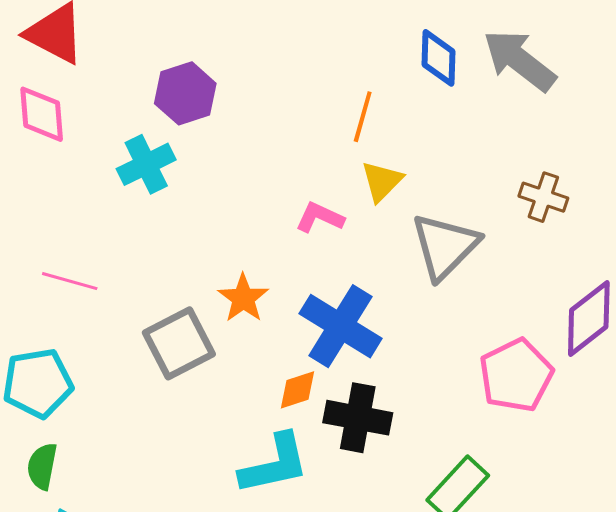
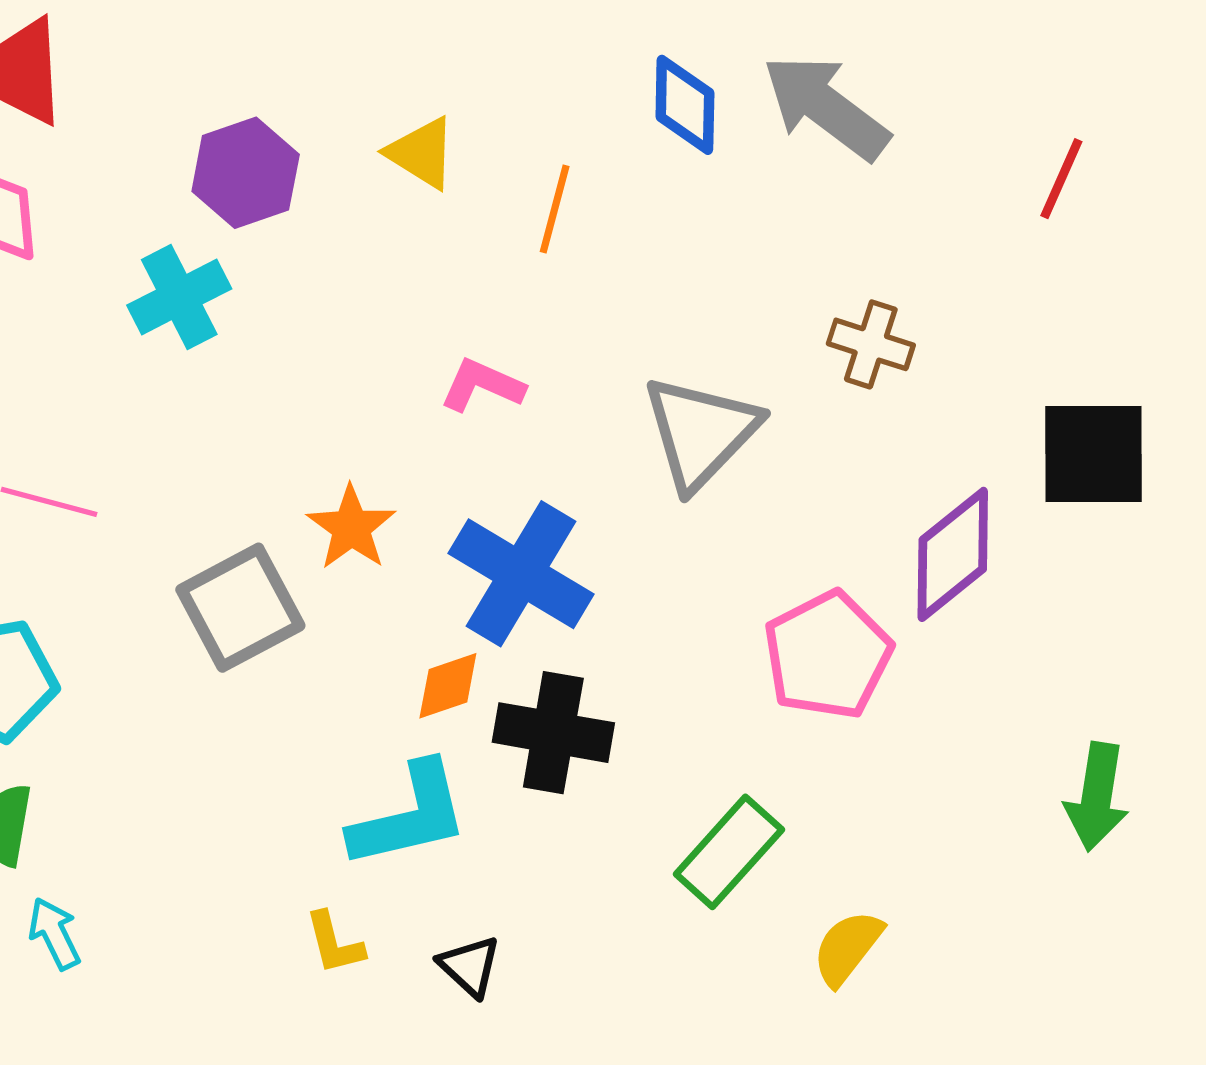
yellow triangle: (382, 181) -> (422, 153), moved, turned -42

